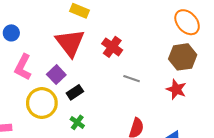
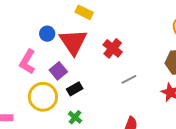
blue circle: (11, 33) -> (47, 34), moved
gray line: (132, 79) -> (129, 79), turned -49

